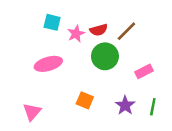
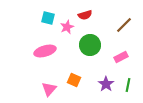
red semicircle: (99, 30) -> (85, 15), moved
brown line: (126, 31) -> (124, 25), moved
pink triangle: (32, 112) -> (49, 89), moved

